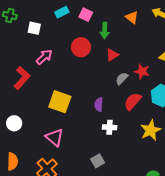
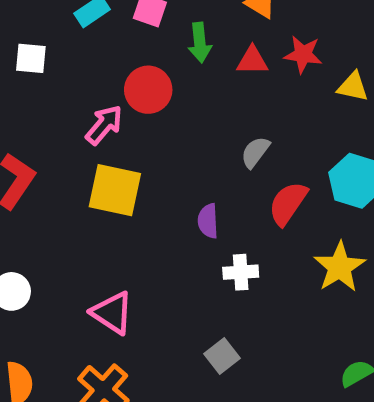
red triangle: (112, 55) -> (252, 61), moved, turned 40
pink arrow: (44, 57) -> (104, 125), moved
red star: (142, 71) -> (303, 54), moved
yellow square: (60, 102) -> (115, 190), moved

